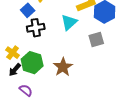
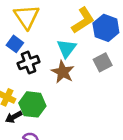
brown star: (63, 67) -> (63, 72), moved
black arrow: (15, 70) -> (14, 117), turned 32

